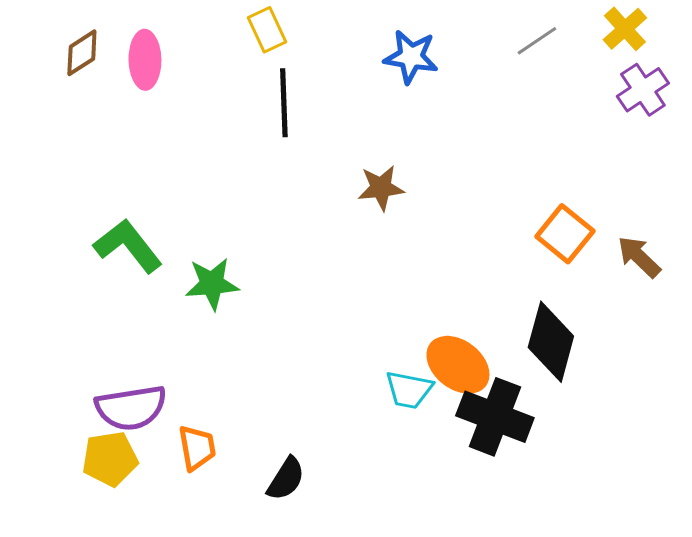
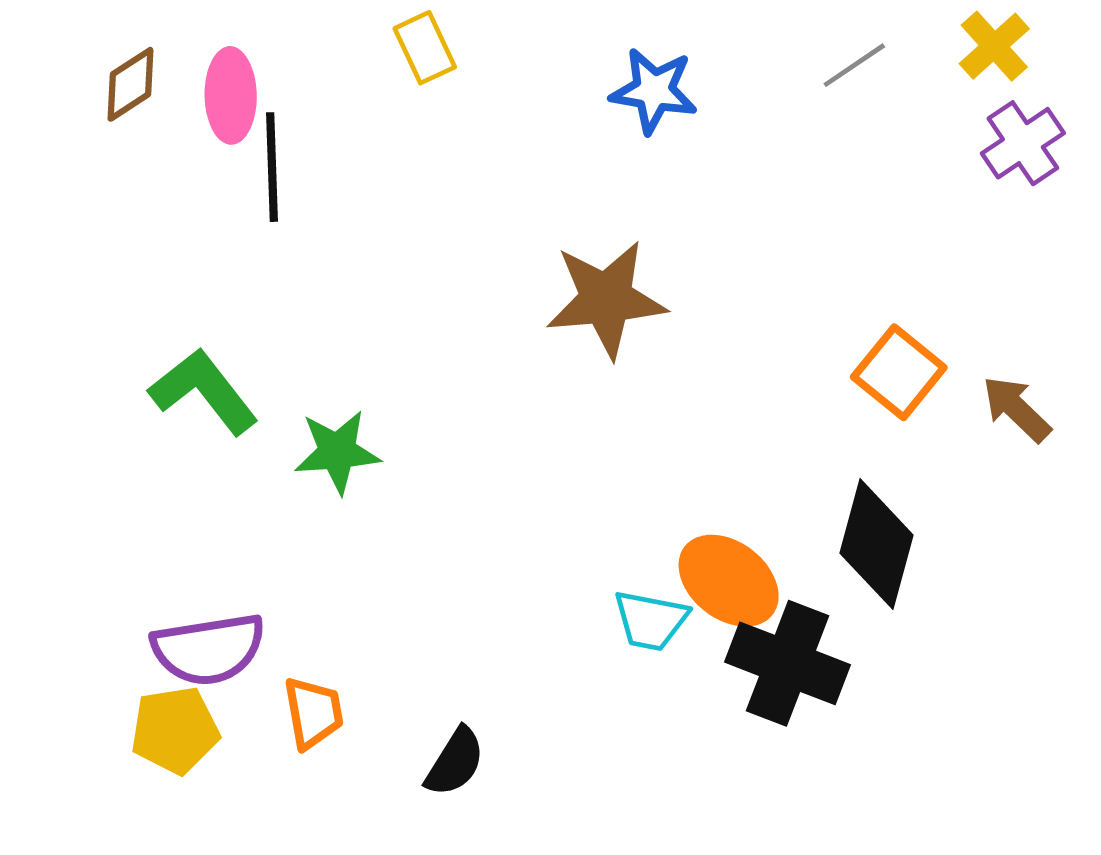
black line: (284, 103) -> (272, 167), moved
brown star: (381, 188) -> (606, 299), size x1.6

